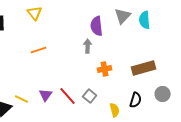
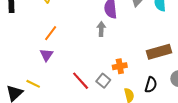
orange line: (39, 50) -> (51, 33), turned -35
orange cross: (105, 69) -> (120, 66), moved
purple triangle: (46, 95) -> (46, 55), moved

